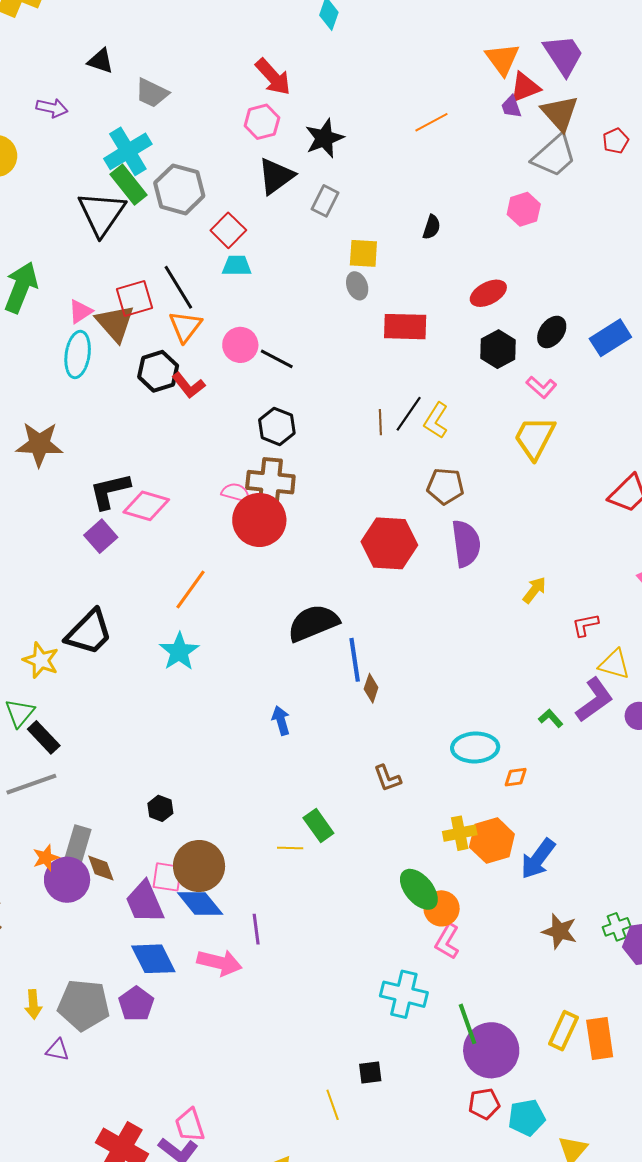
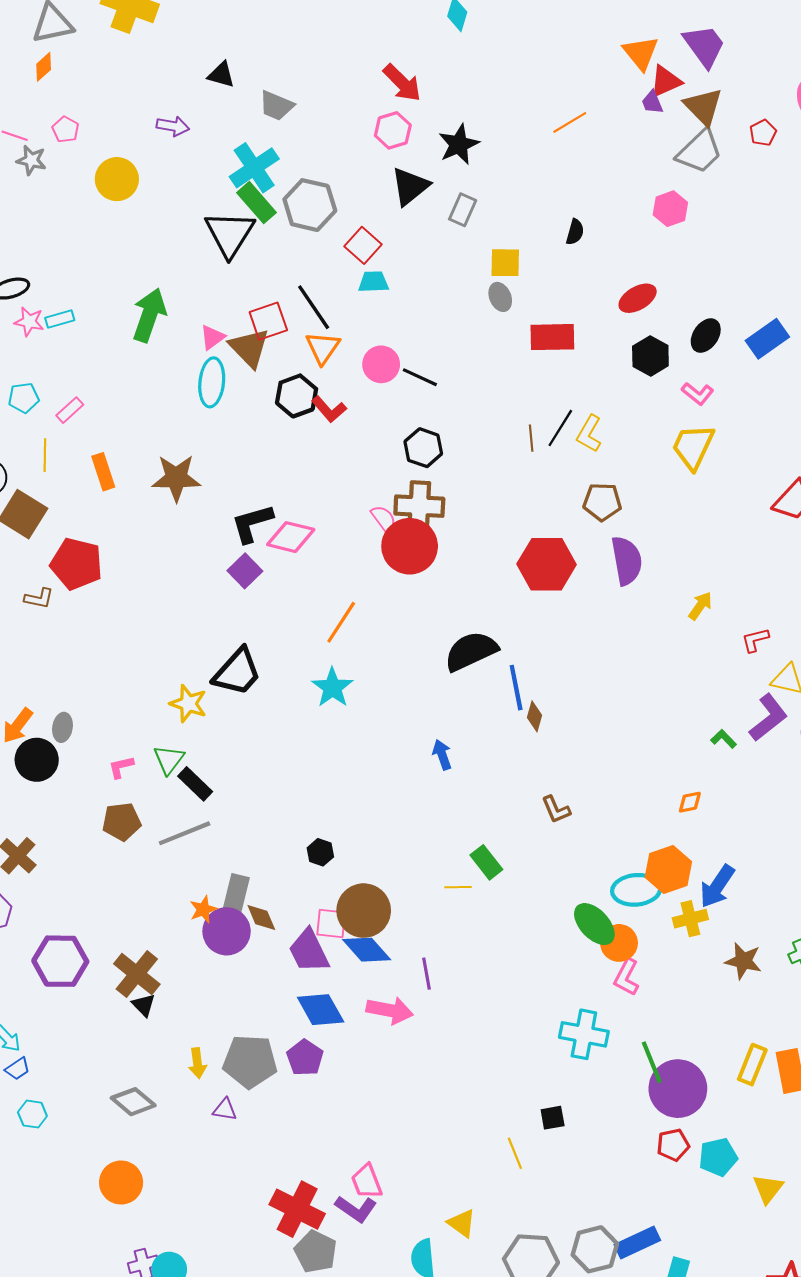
pink semicircle: (236, 493) -> (384, 519), turned 40
cyan ellipse: (475, 747) -> (636, 890), moved
yellow cross: (460, 833) -> (690, 919), moved

